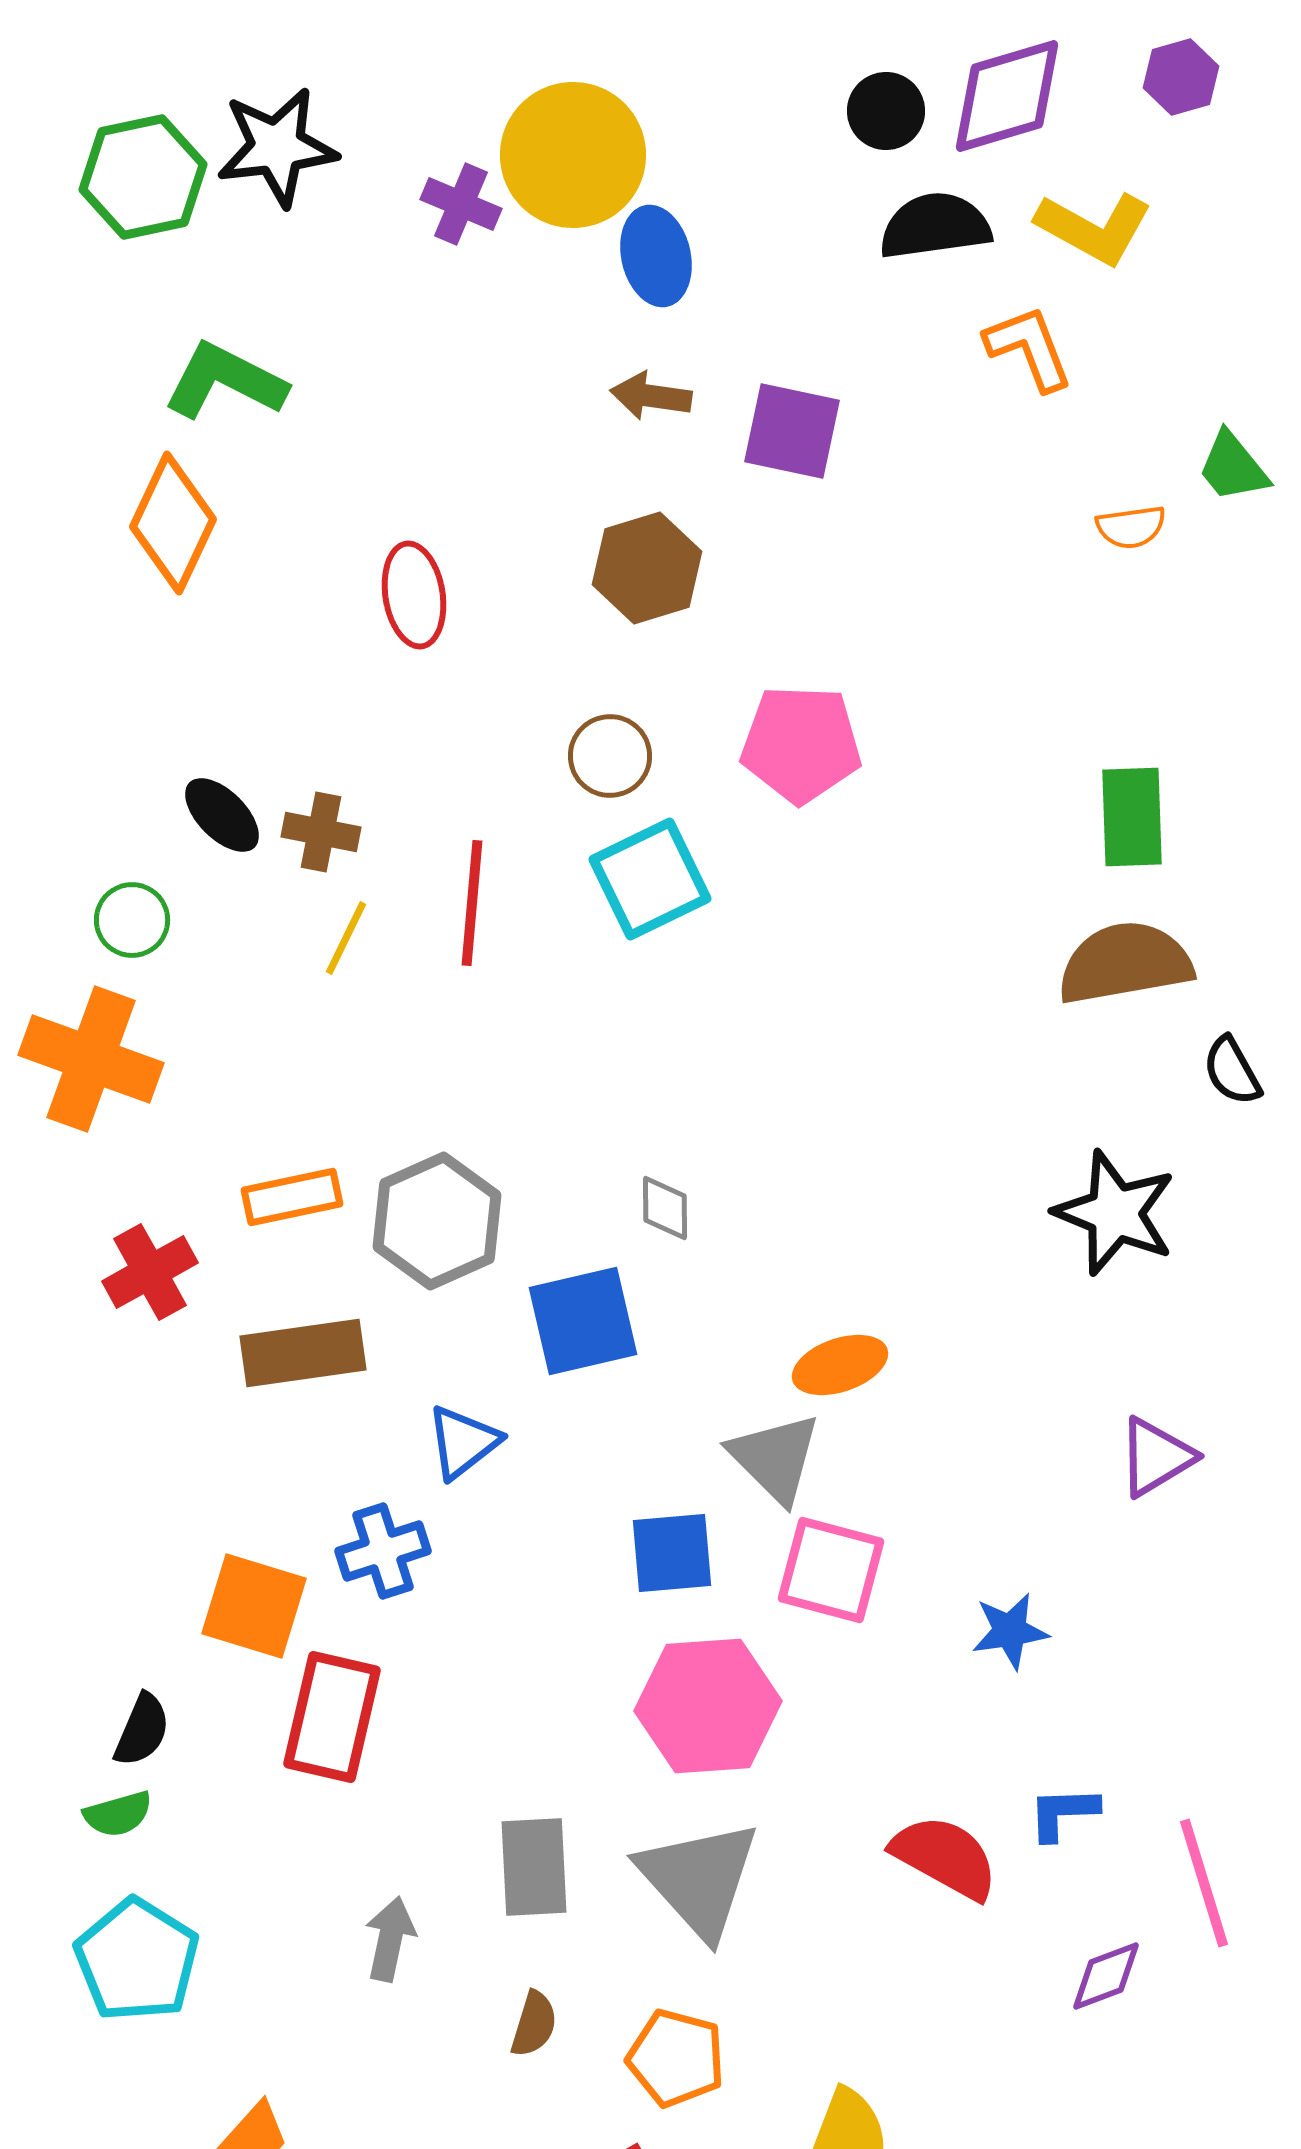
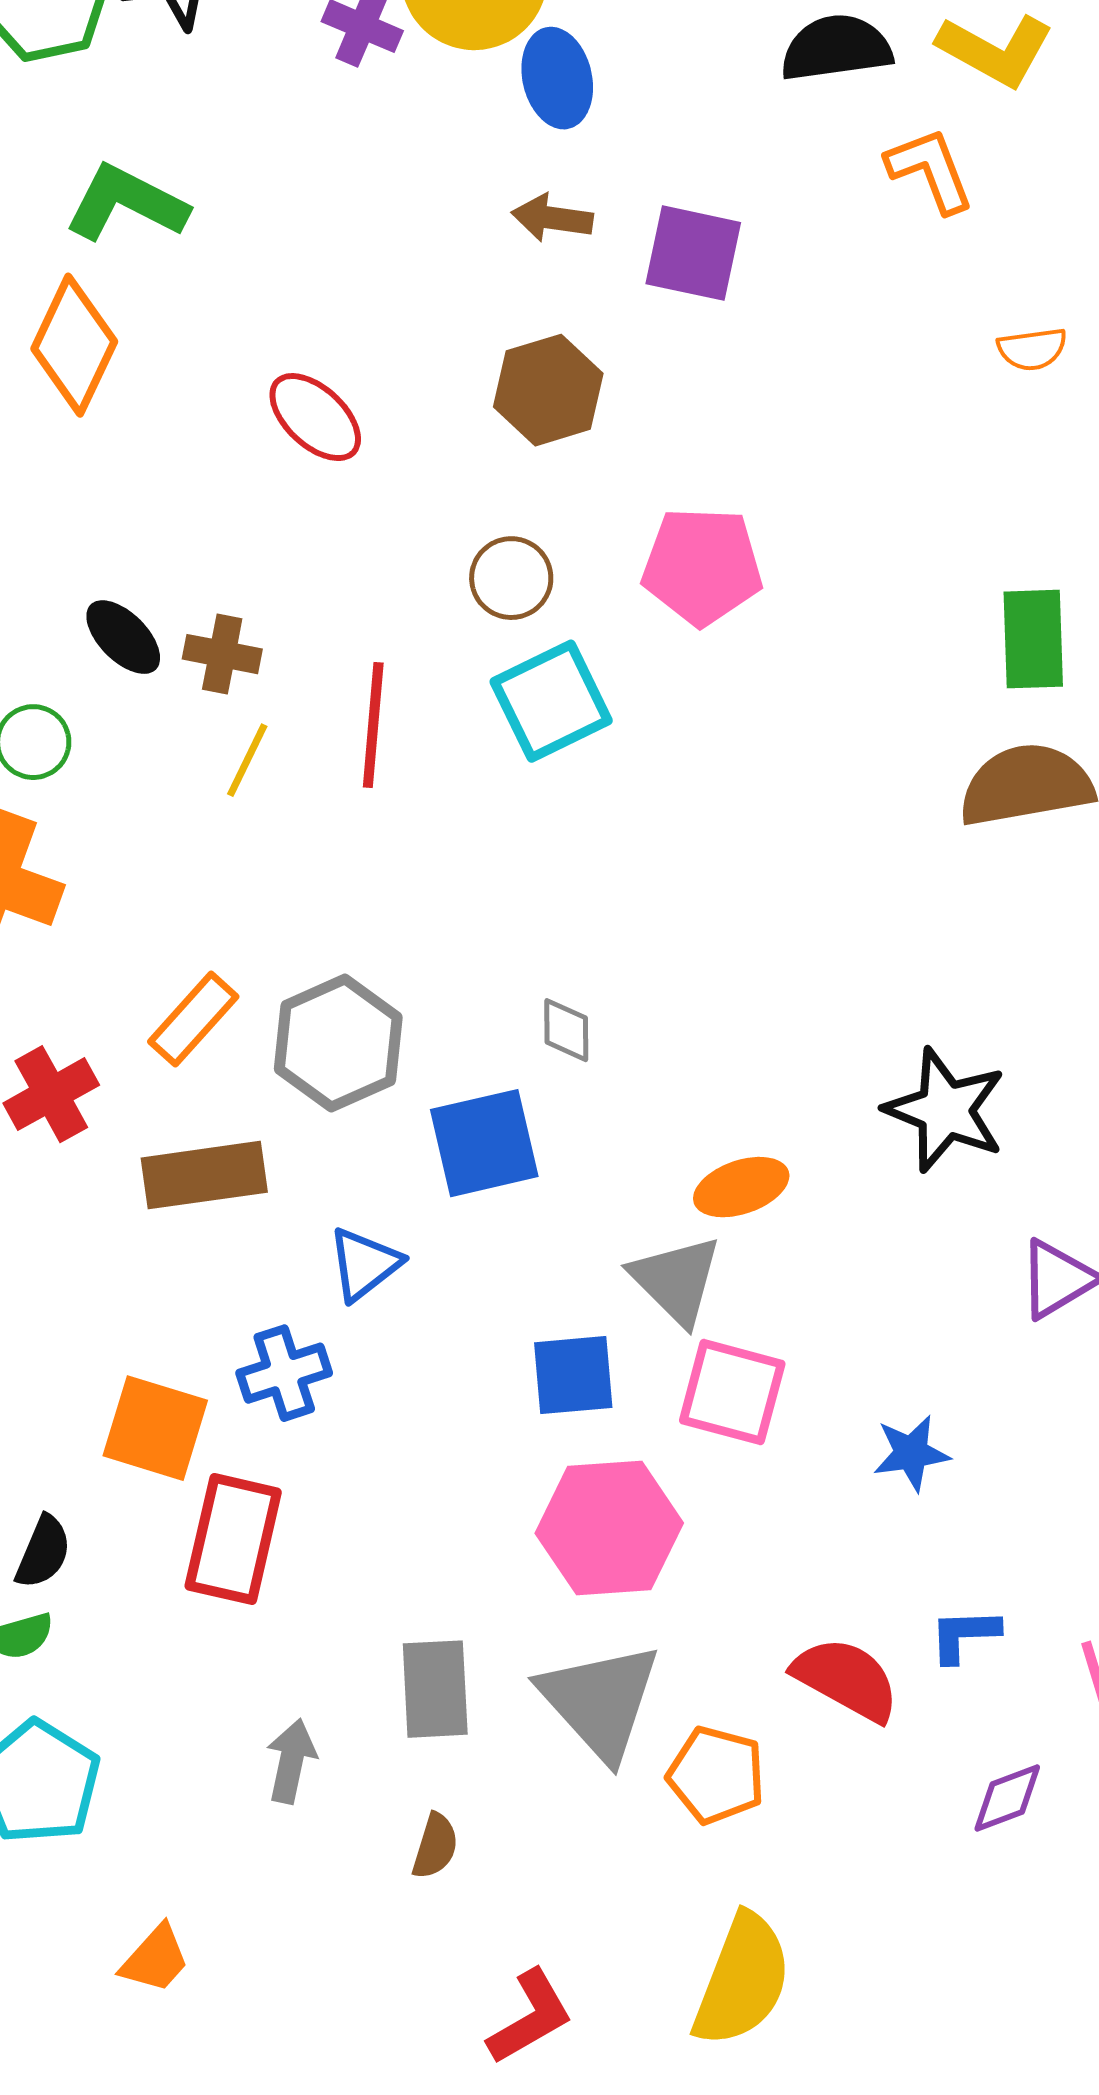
red ellipse: (414, 595) -> (315, 417), turned -38
orange rectangle: (292, 1197) -> (193, 1019), turned -36
black star: (1115, 1213) -> (945, 1110), moved
orange pentagon: (676, 2058) -> (716, 1775), moved

